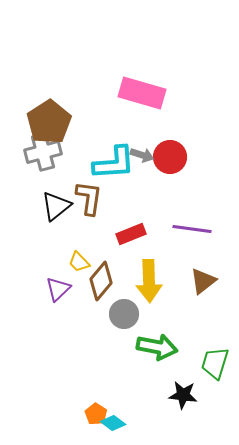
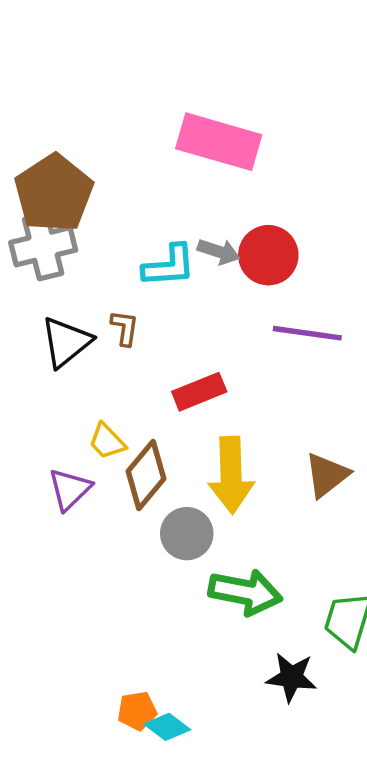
cyan L-shape: (114, 163) -> (169, 266), size x0.7
brown L-shape: (89, 198) -> (125, 328), size x0.6
purple line: (192, 229) -> (307, 333), moved
orange pentagon: (96, 414) -> (137, 711), turned 30

